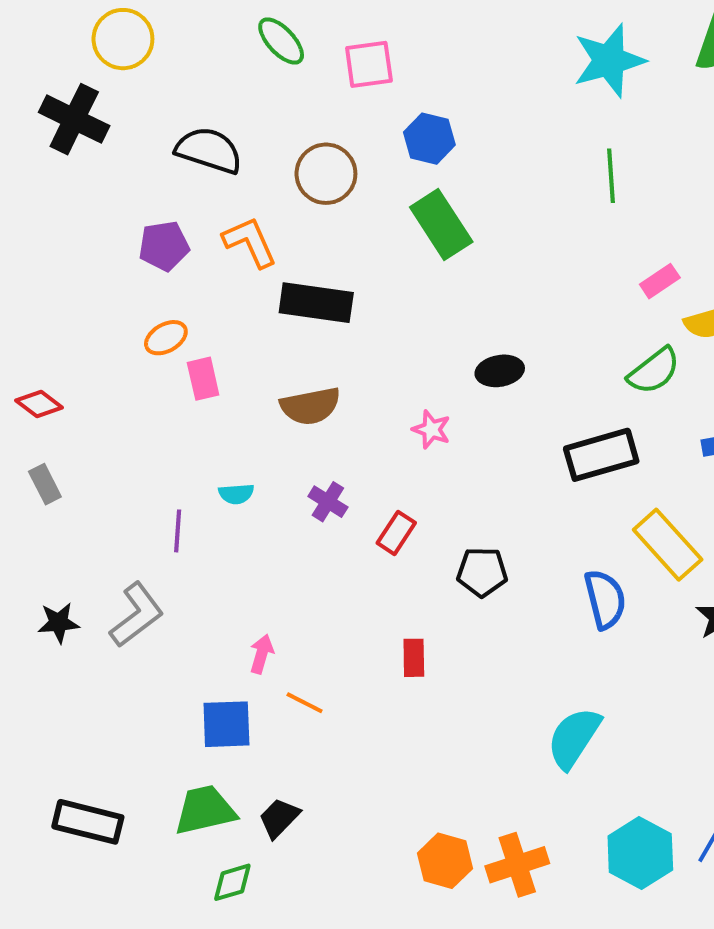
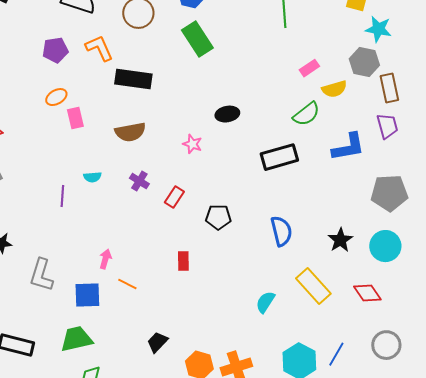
yellow rectangle: (668, 545) -> (313, 286), moved
gray L-shape: (137, 615) -> (41, 275), moved, turned 144
cyan semicircle: (574, 738) -> (265, 302), size x0.7
black trapezoid: (279, 818) -> (157, 342), moved

